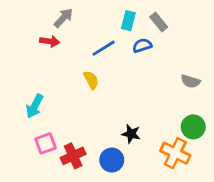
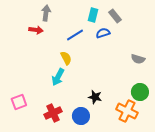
gray arrow: (63, 18) -> (46, 13), turned -35
cyan arrow: (35, 106) -> (58, 77), moved
pink square: (46, 143) -> (19, 102), moved

